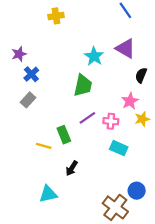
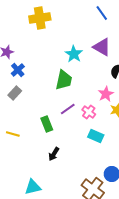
yellow cross: (56, 16) -> (40, 18), size x1.5
pink cross: (111, 121) -> (89, 112), turned 32
yellow line: (44, 146) -> (13, 134), moved
cyan triangle: (48, 194) -> (33, 187), moved

